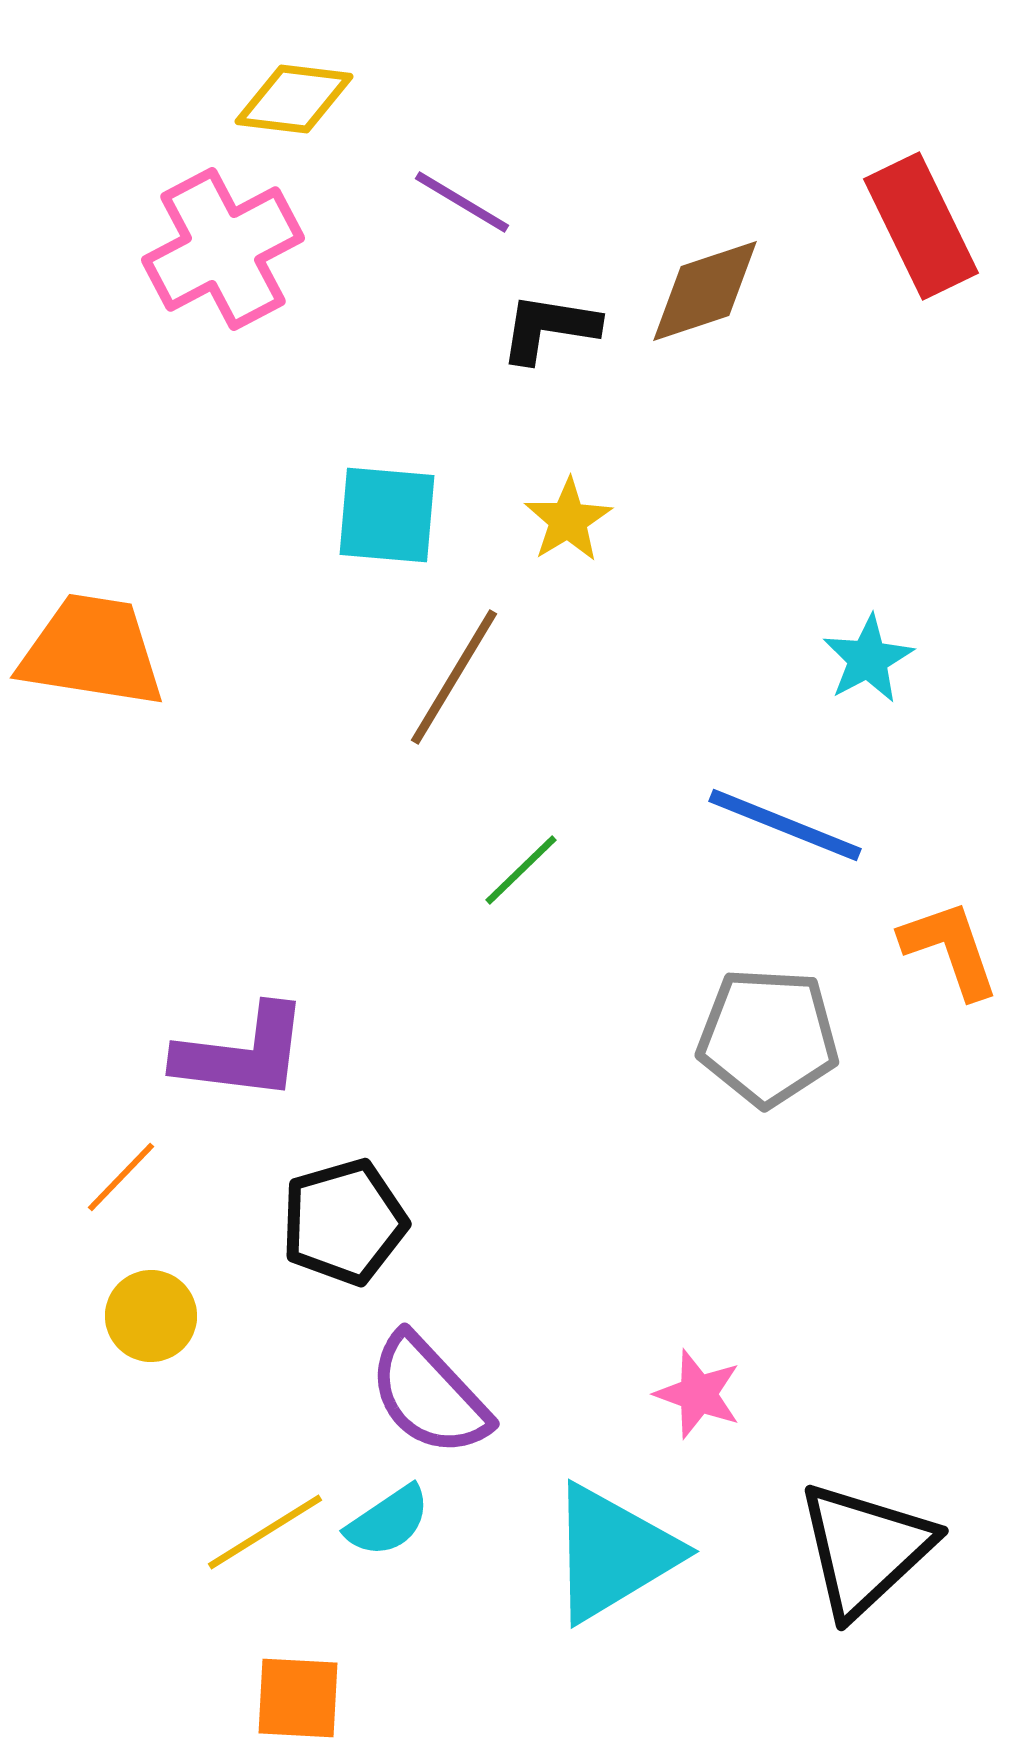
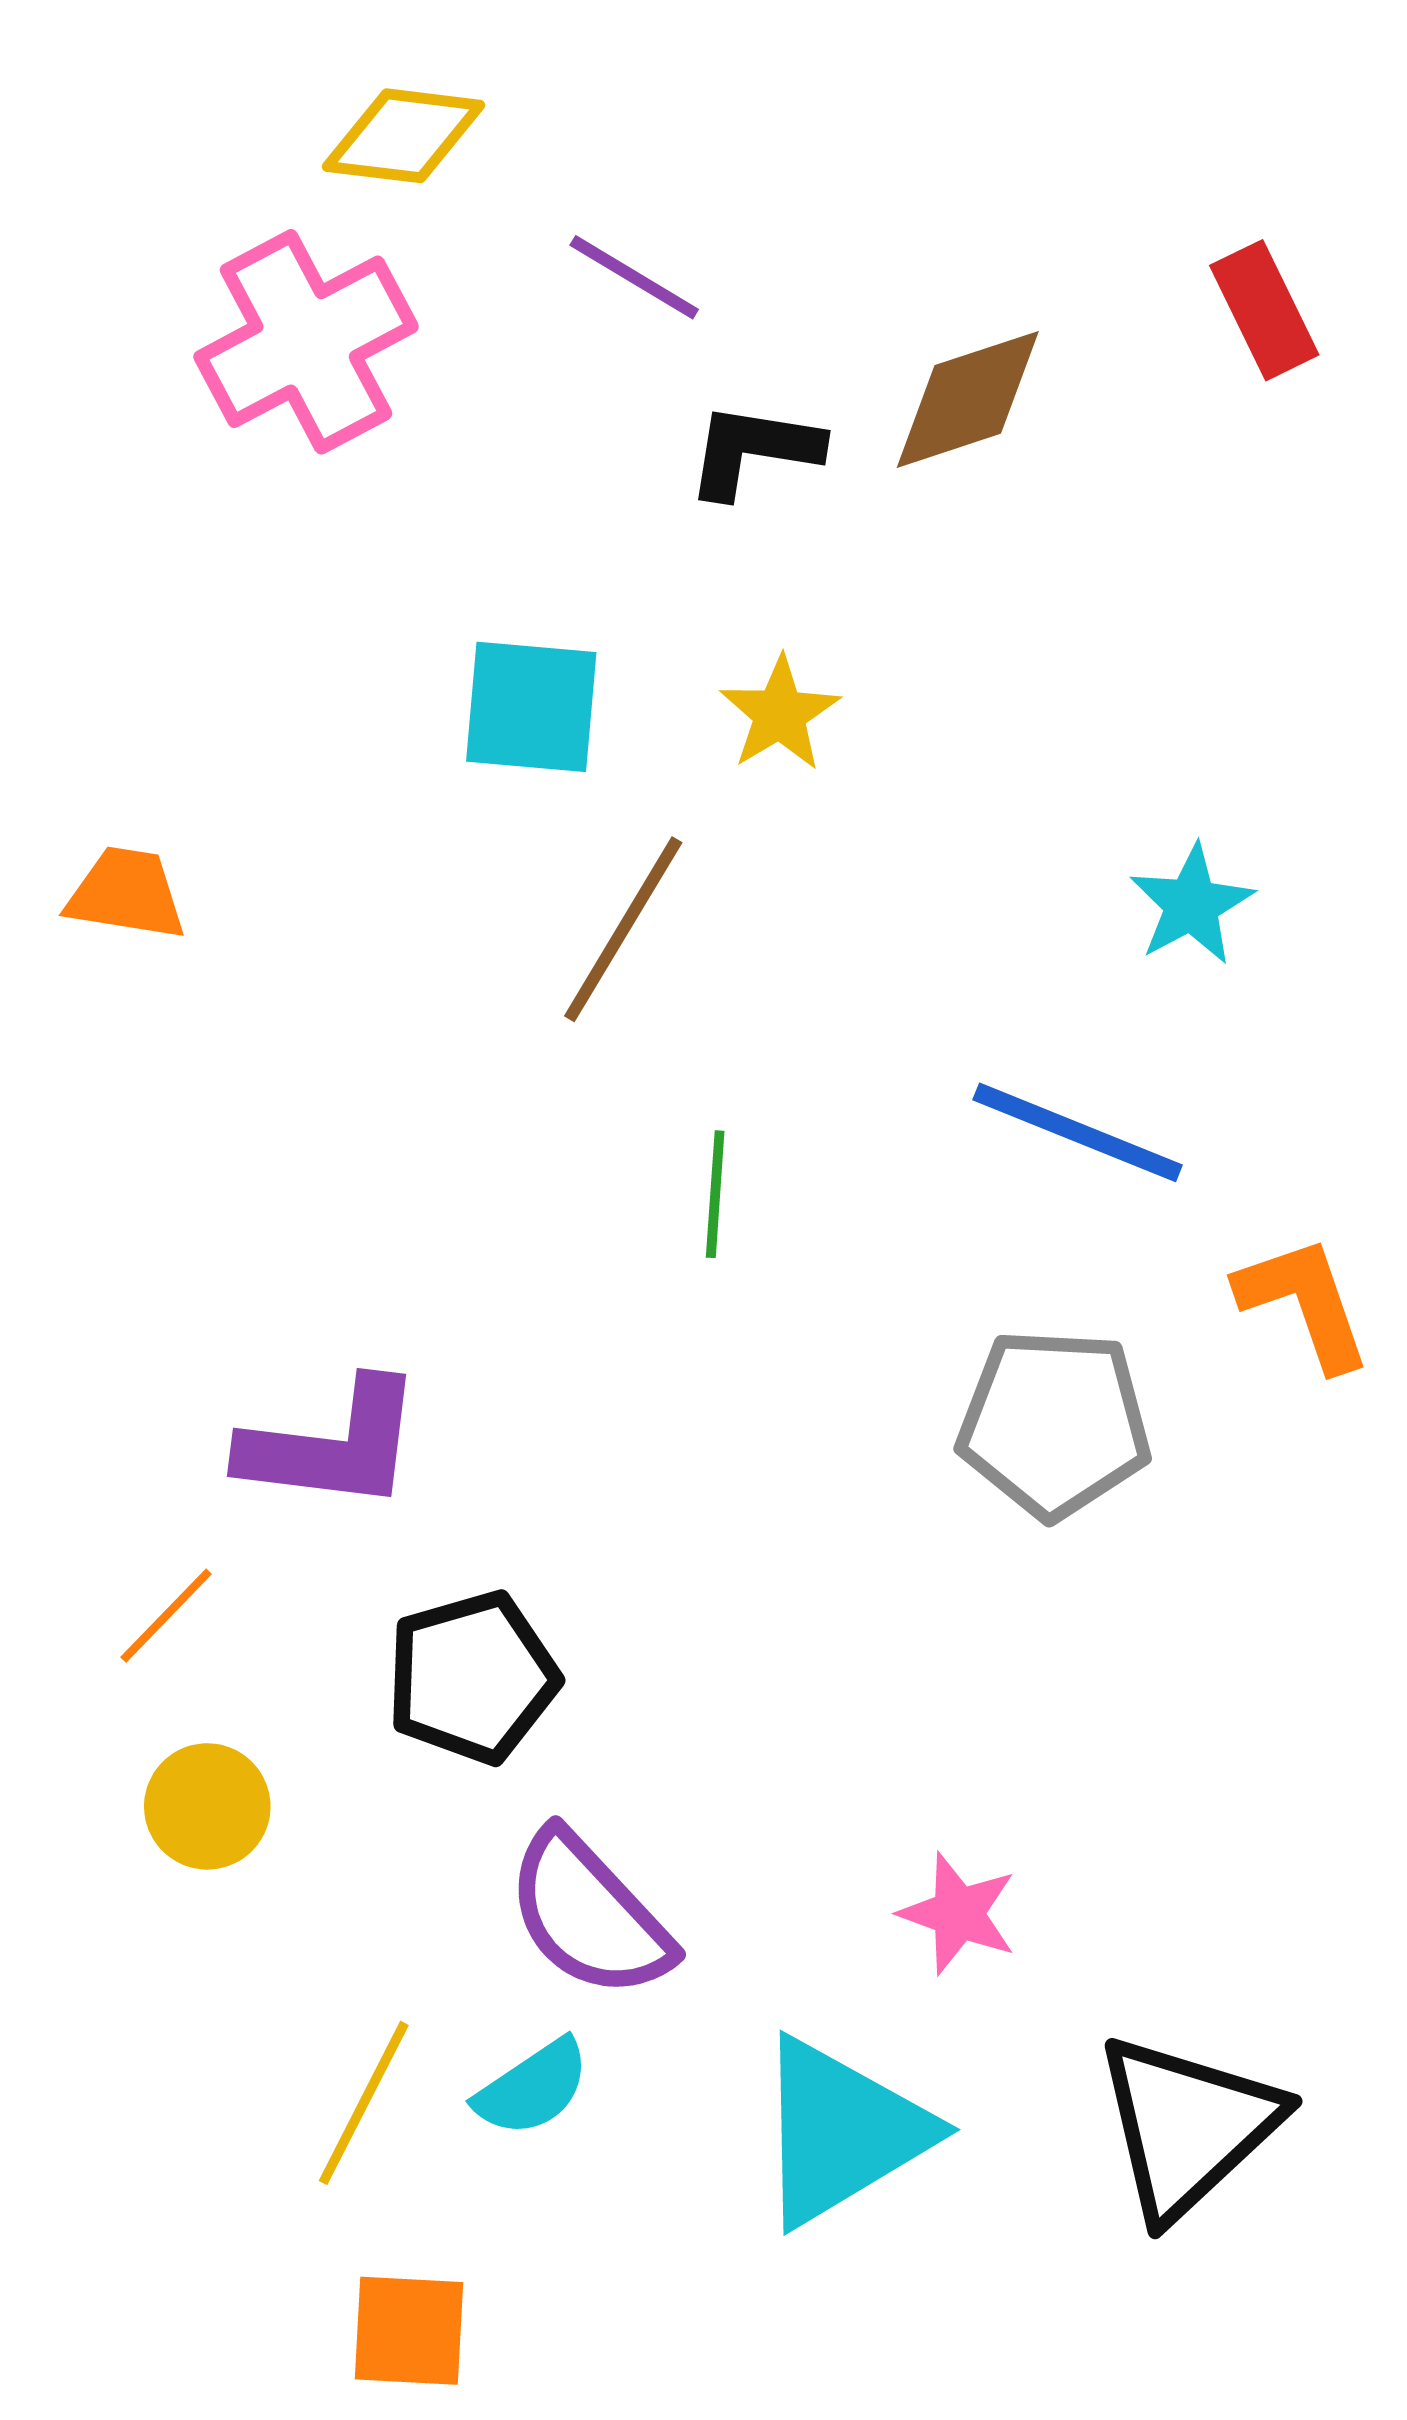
red rectangle: (921, 226) -> (1264, 310), size x0.7
orange trapezoid: (92, 651) -> (126, 894), size x0.6
green line: (521, 870) -> (715, 1194), turned -42
yellow line: (265, 1532) -> (364, 2103), turned -31

